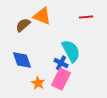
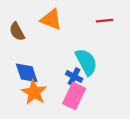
brown semicircle: (23, 25) -> (17, 32), moved, turned -77
orange star: (38, 83) -> (34, 92), moved, size x1.5

